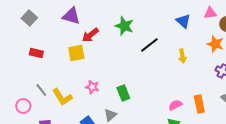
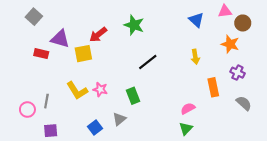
purple triangle: (71, 16) -> (60, 39), moved
black line: (149, 45) -> (148, 62), moved
gray line: (41, 90) -> (46, 101), moved, turned 48
yellow L-shape: (62, 97) -> (77, 91), moved
orange rectangle: (199, 104) -> (213, 87), moved

